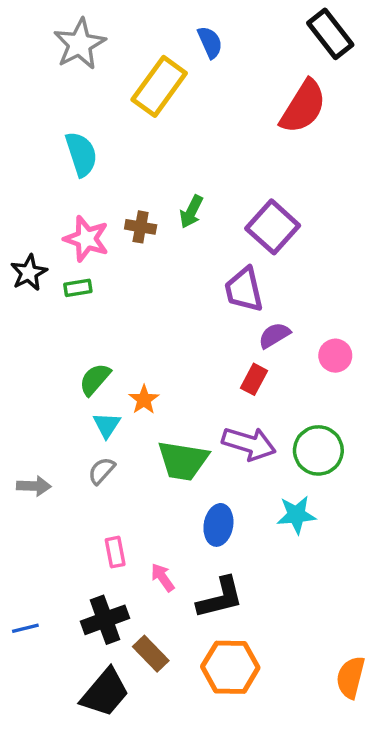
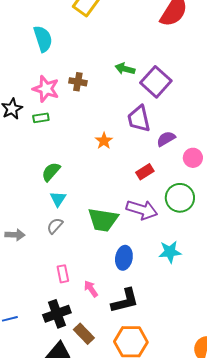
green arrow: (191, 212) -> (125, 69), moved, turned 78
purple semicircle: (274, 335) -> (166, 139), moved
red rectangle: (254, 379) -> (145, 172), turned 30
orange star: (144, 400) -> (104, 141), moved
green circle: (318, 450) -> (180, 198), moved

